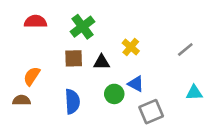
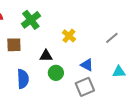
brown square: (74, 58) -> (14, 45), moved
black triangle: (102, 62) -> (46, 56), moved
blue triangle: (136, 84) -> (87, 65), moved

